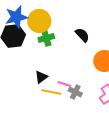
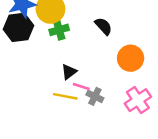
black triangle: (41, 77) -> (69, 72), moved

